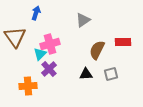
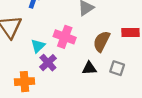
pink cross: (50, 44) -> (65, 37), moved, turned 36
gray square: (111, 74) -> (117, 68), turned 32

